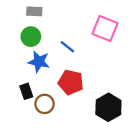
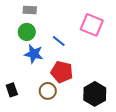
black rectangle: (26, 91) -> (12, 90), moved
brown circle: (45, 104) -> (48, 91), moved

